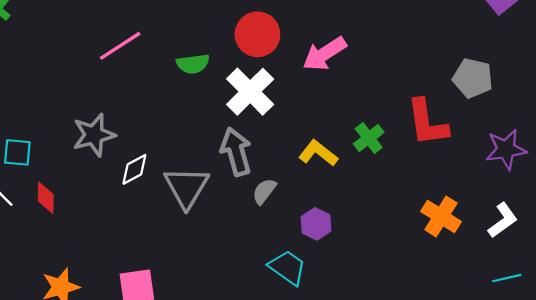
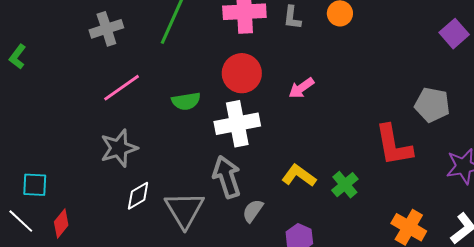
pink arrow: (325, 54) -> (301, 88), size x0.7
white cross: (250, 92) -> (237, 124), turned 36
gray star: (94, 135) -> (119, 148), moved
green cross: (369, 138) -> (345, 185), moved
red diamond: (46, 198) -> (61, 224), turned 40

